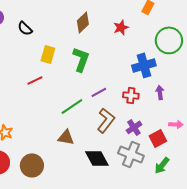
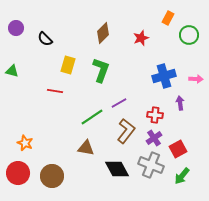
green circle: (169, 40) -> (189, 35), moved, size x0.7
red line: (35, 80) -> (55, 91), turned 35
red cross: (131, 95) -> (155, 115), moved
pink arrow: (176, 124) -> (196, 79), moved

